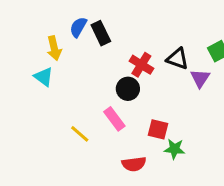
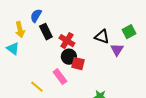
black rectangle: (101, 33) -> (46, 32), moved
red cross: (141, 65) -> (67, 41), moved
red square: (158, 129) -> (78, 64), moved

